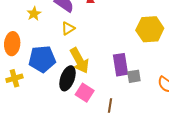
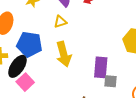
black ellipse: (67, 78) -> (17, 66), moved
pink square: (85, 93) -> (25, 82), moved

